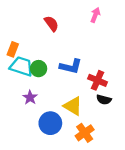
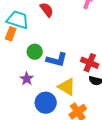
cyan trapezoid: (21, 66) -> (18, 20), moved
blue L-shape: (71, 66) -> (57, 60), moved

